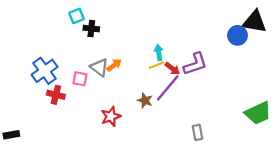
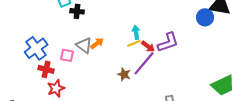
red star: (111, 116) -> (56, 88), moved

